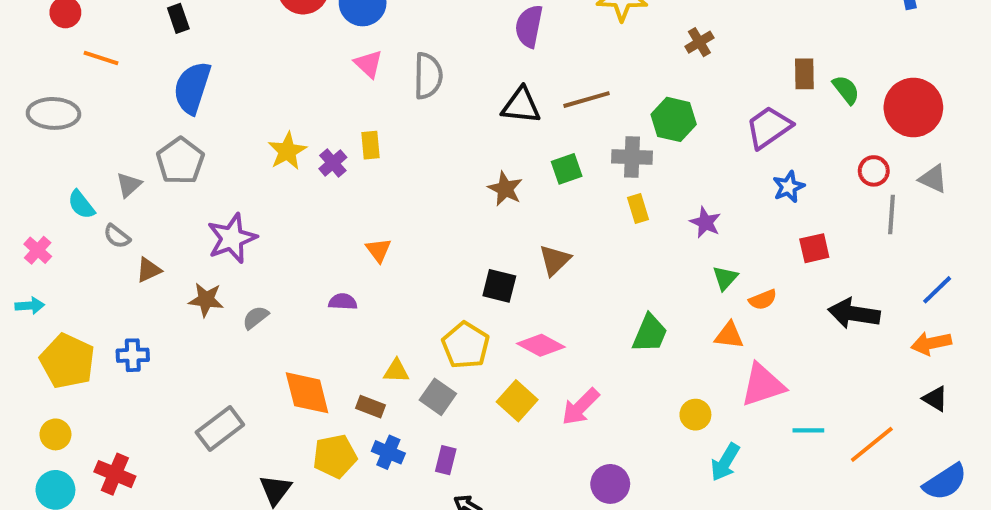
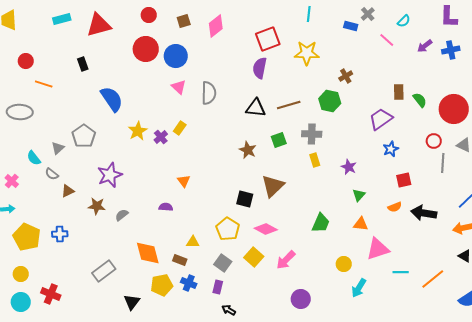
blue semicircle: (192, 88) -> (112, 99), moved, turned 128
green hexagon: (674, 119) -> (330, 101), moved
yellow rectangle: (370, 145) -> (180, 128), turned 40
brown triangle: (555, 260) -> (273, 186), size x1.4
orange semicircle: (763, 300) -> (395, 207), moved
gray square: (438, 397) -> (223, 263), moved

